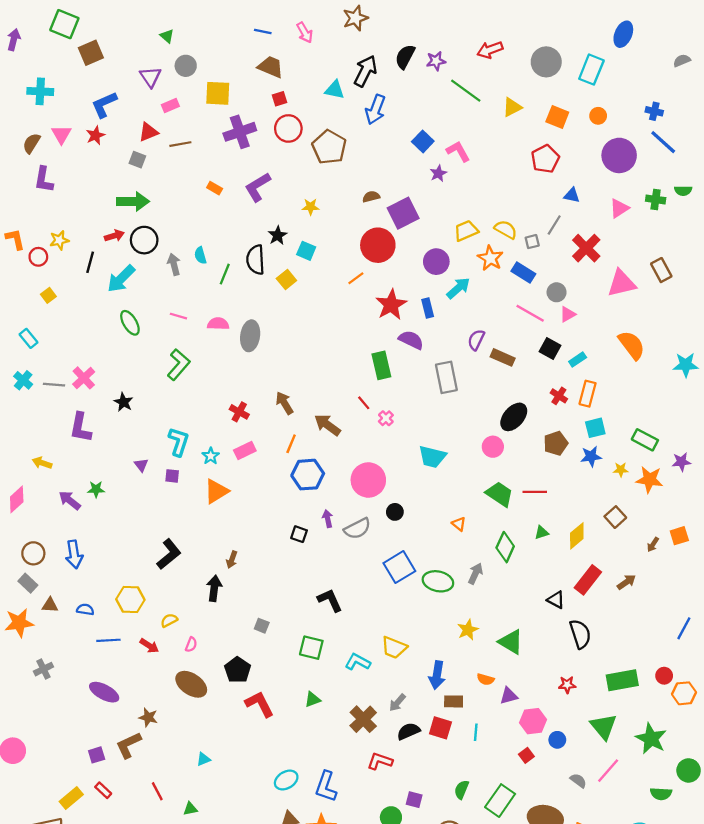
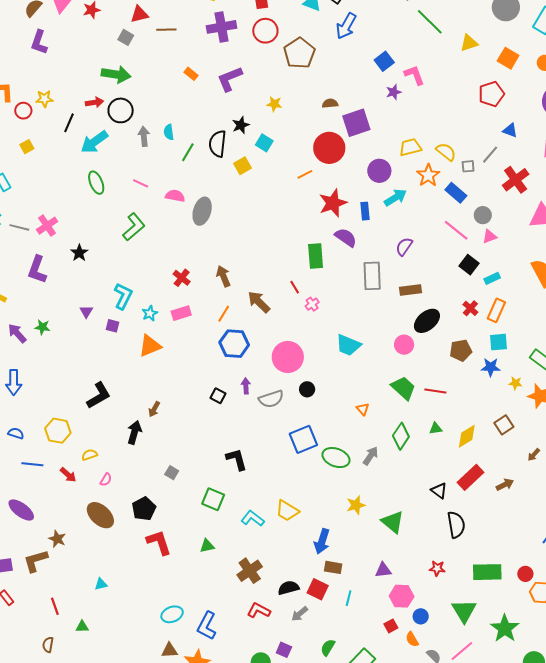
brown rectangle: (503, 357) -> (410, 290), moved, turned -40
orange semicircle: (486, 679) -> (412, 639), moved, turned 35
gray arrow: (397, 703) -> (300, 614), moved

